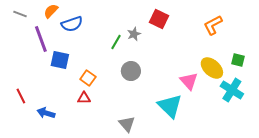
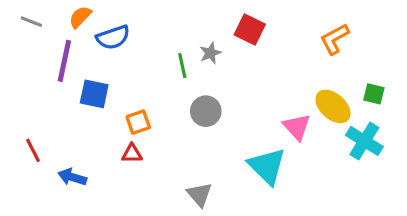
purple line: (41, 39) -> (64, 61), turned 32
green line: (116, 42) -> (182, 66), turned -42
orange square: (88, 78) -> (138, 122), turned 35

